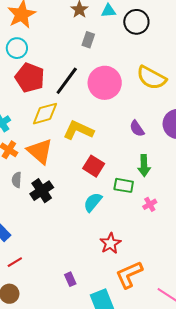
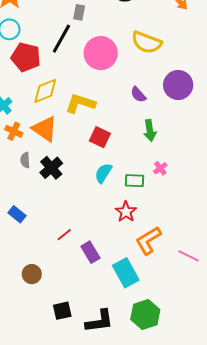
black line: (67, 81) -> (61, 39), moved
green rectangle: (124, 185) -> (134, 181), moved
red line: (15, 262) -> (64, 235), moved
purple rectangle: (70, 279) -> (90, 252), size x1.5

